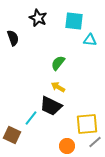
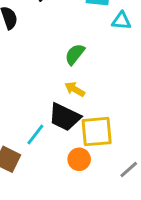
yellow square: (87, 124) -> (97, 132), moved
orange circle: (67, 146) -> (79, 159), moved

